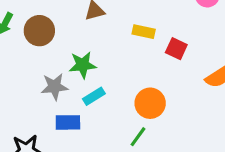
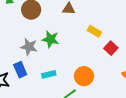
cyan rectangle: (94, 96) -> (49, 74), moved
blue rectangle: (68, 122) -> (20, 70), moved, turned 49

